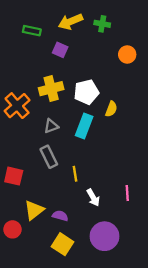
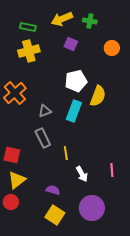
purple square: (60, 50) -> (71, 44), moved
yellow cross: (51, 89) -> (29, 51), moved
yellow semicircle: (111, 109) -> (98, 96), size x1.5
yellow triangle: (34, 210) -> (17, 180), moved

